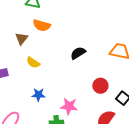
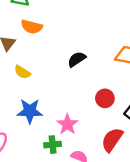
blue star: (38, 95) -> (30, 111), size x1.5
pink star: (69, 106) -> (67, 124), turned 30

